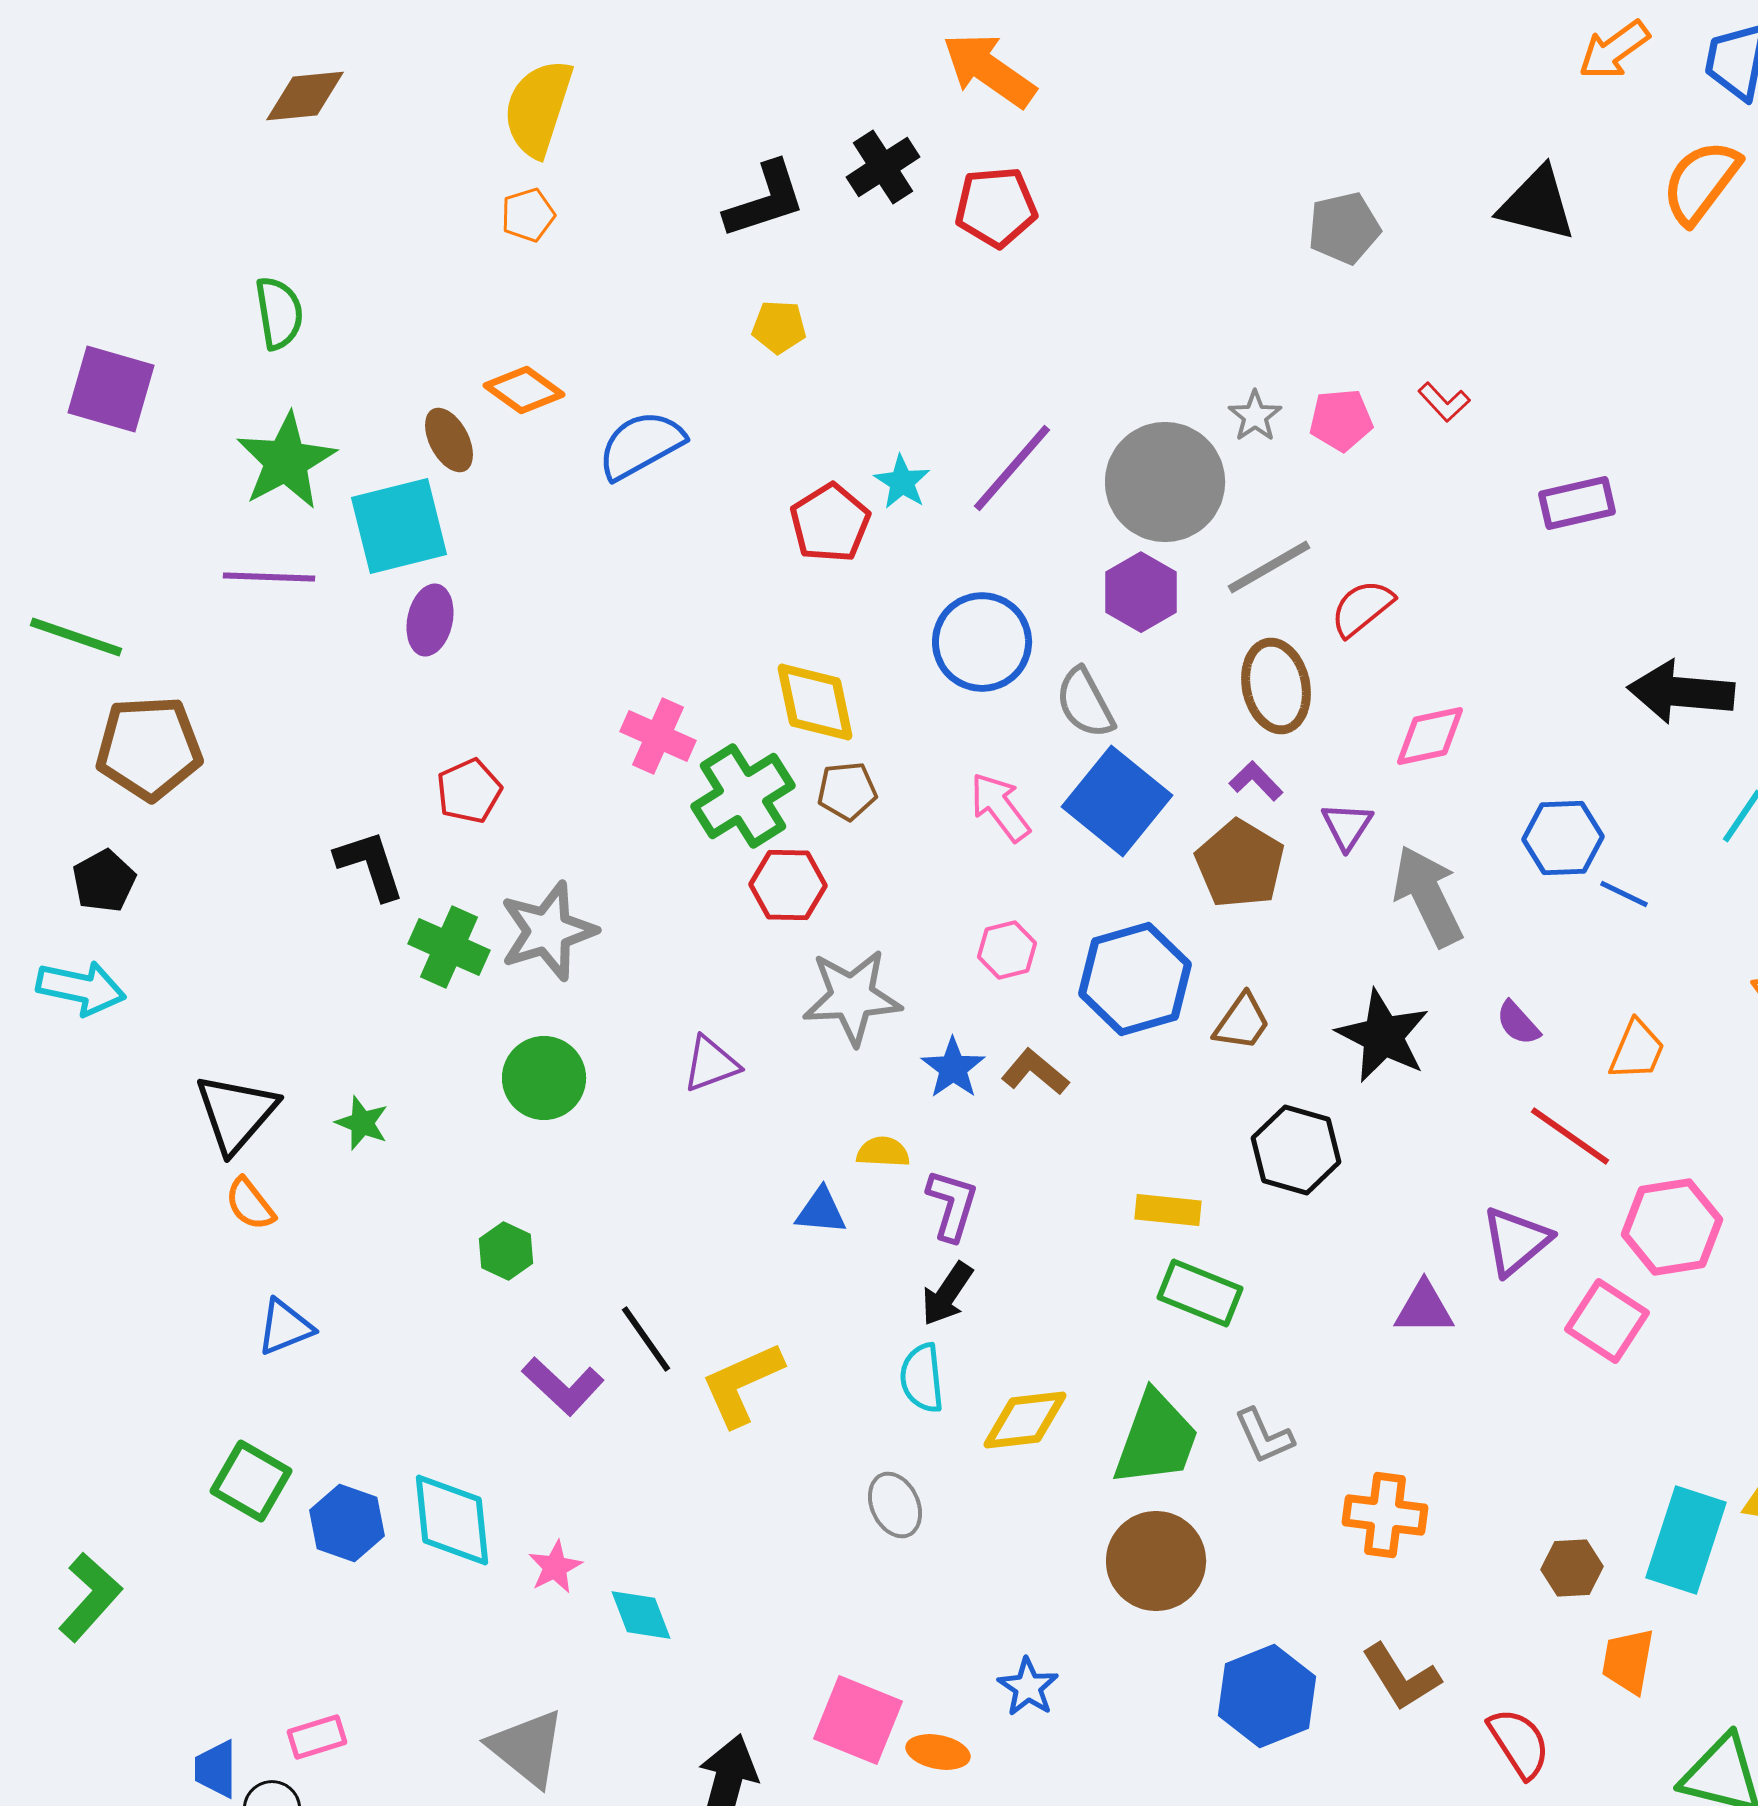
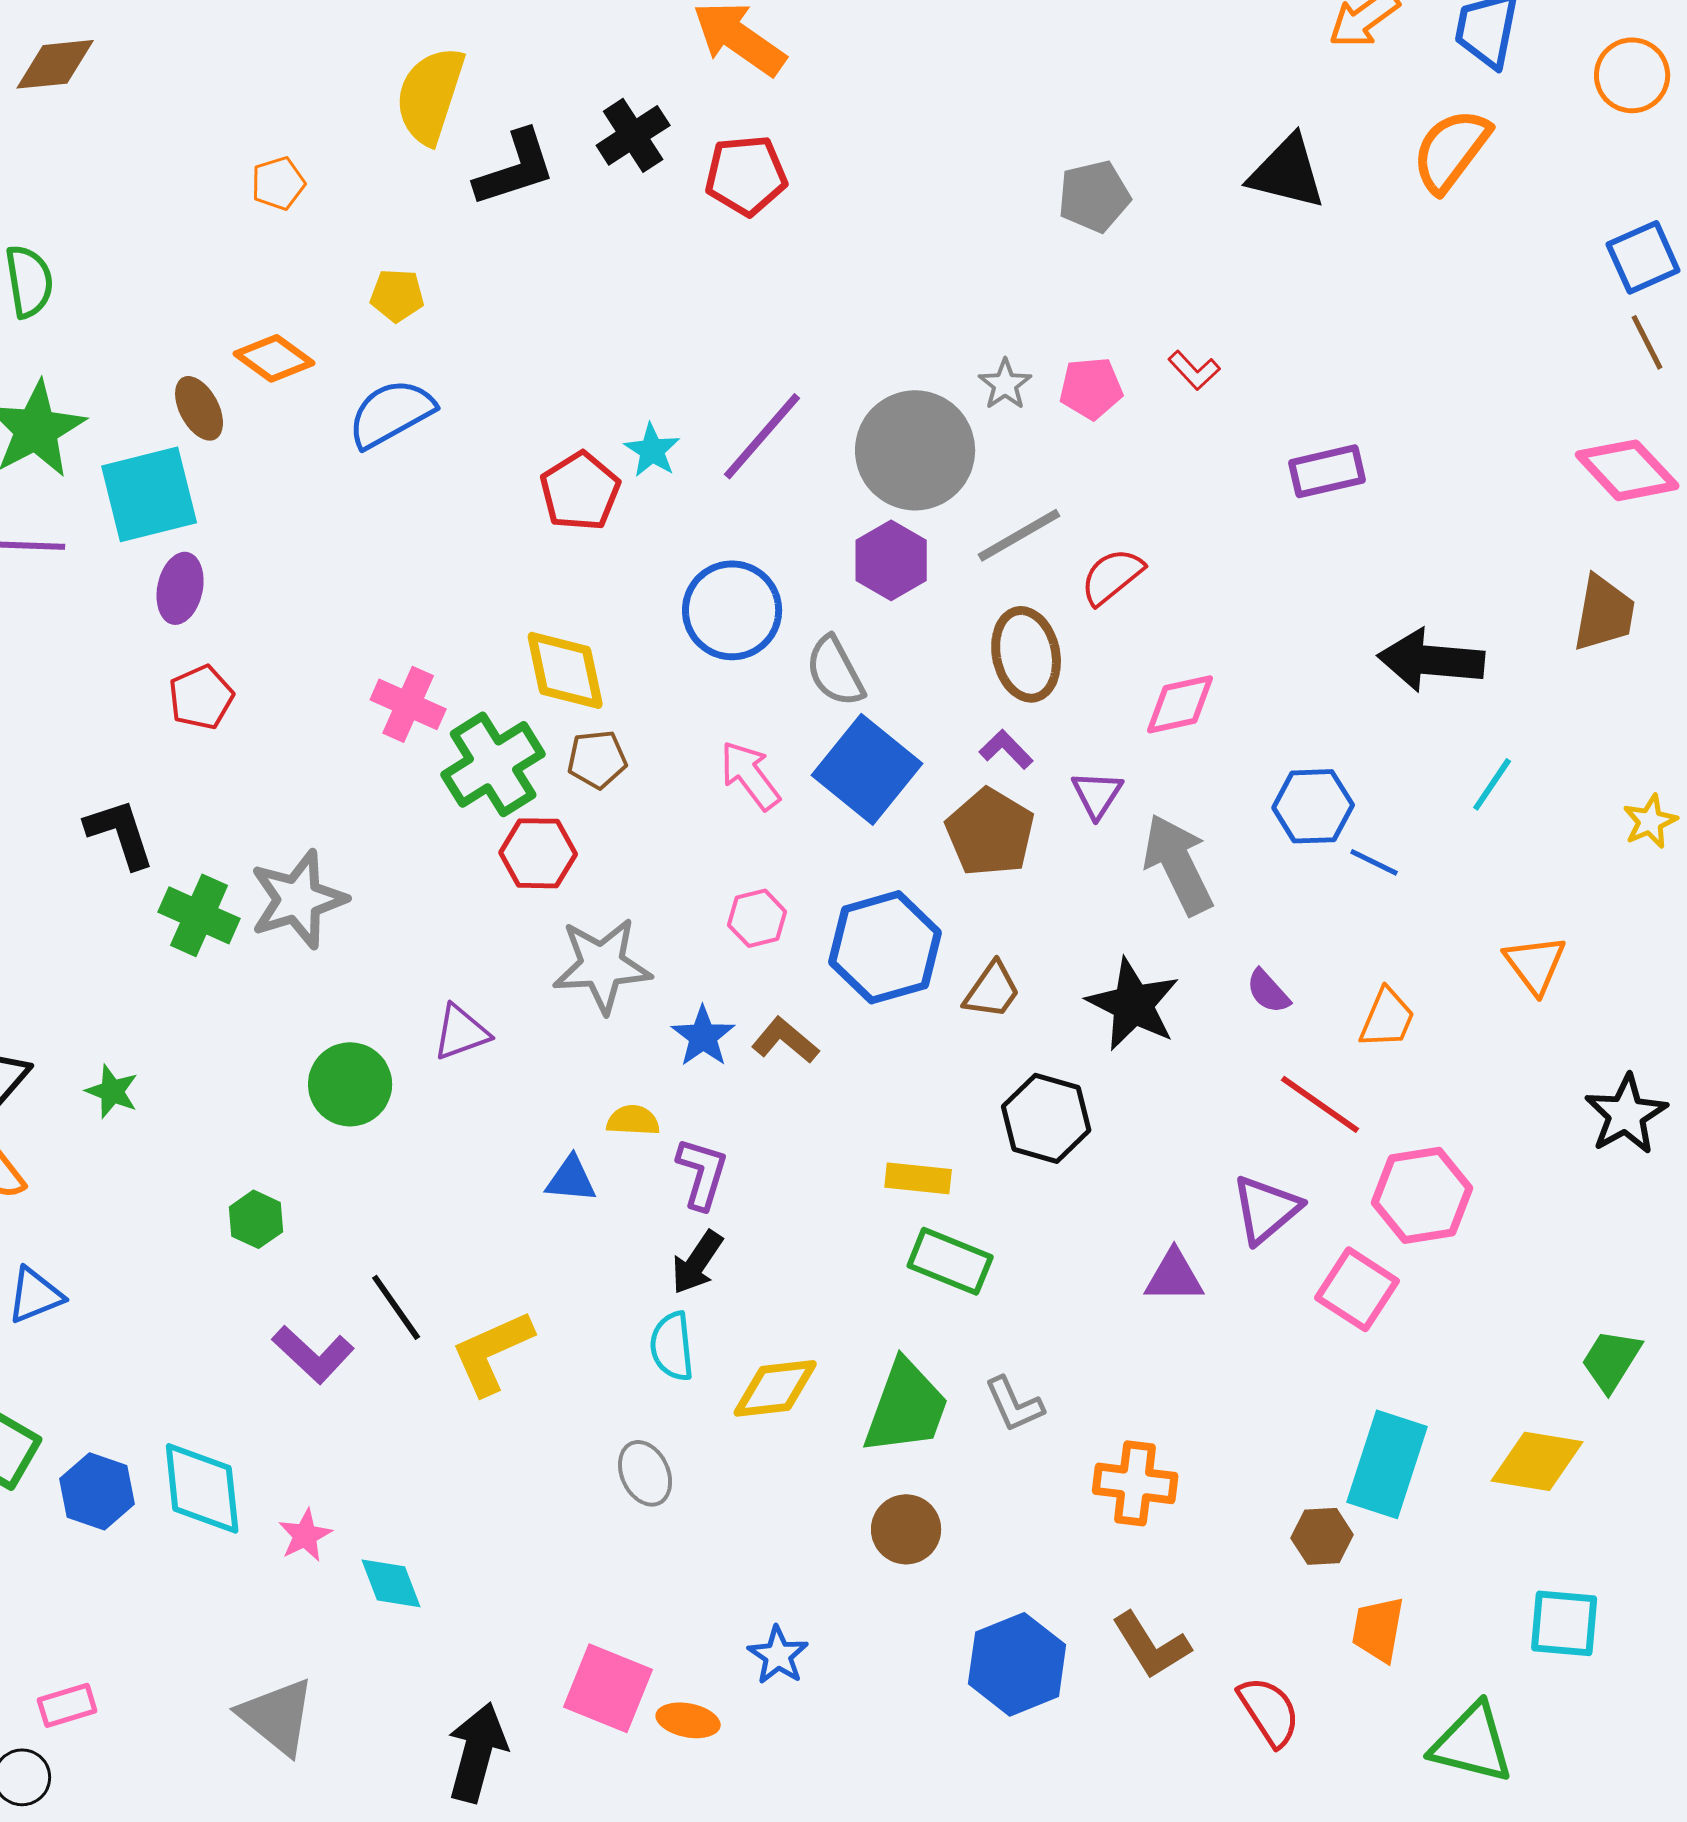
yellow semicircle: (538, 108) -> (430, 95), moved
yellow pentagon: (779, 327) -> (397, 295), moved
red pentagon: (469, 791) -> (201, 697), moved
green circle: (544, 1078) -> (350, 1084), moved
cyan rectangle: (1686, 1540) -> (1387, 1464), moved
brown circle: (1156, 1561) -> (906, 1529), size x0.7

